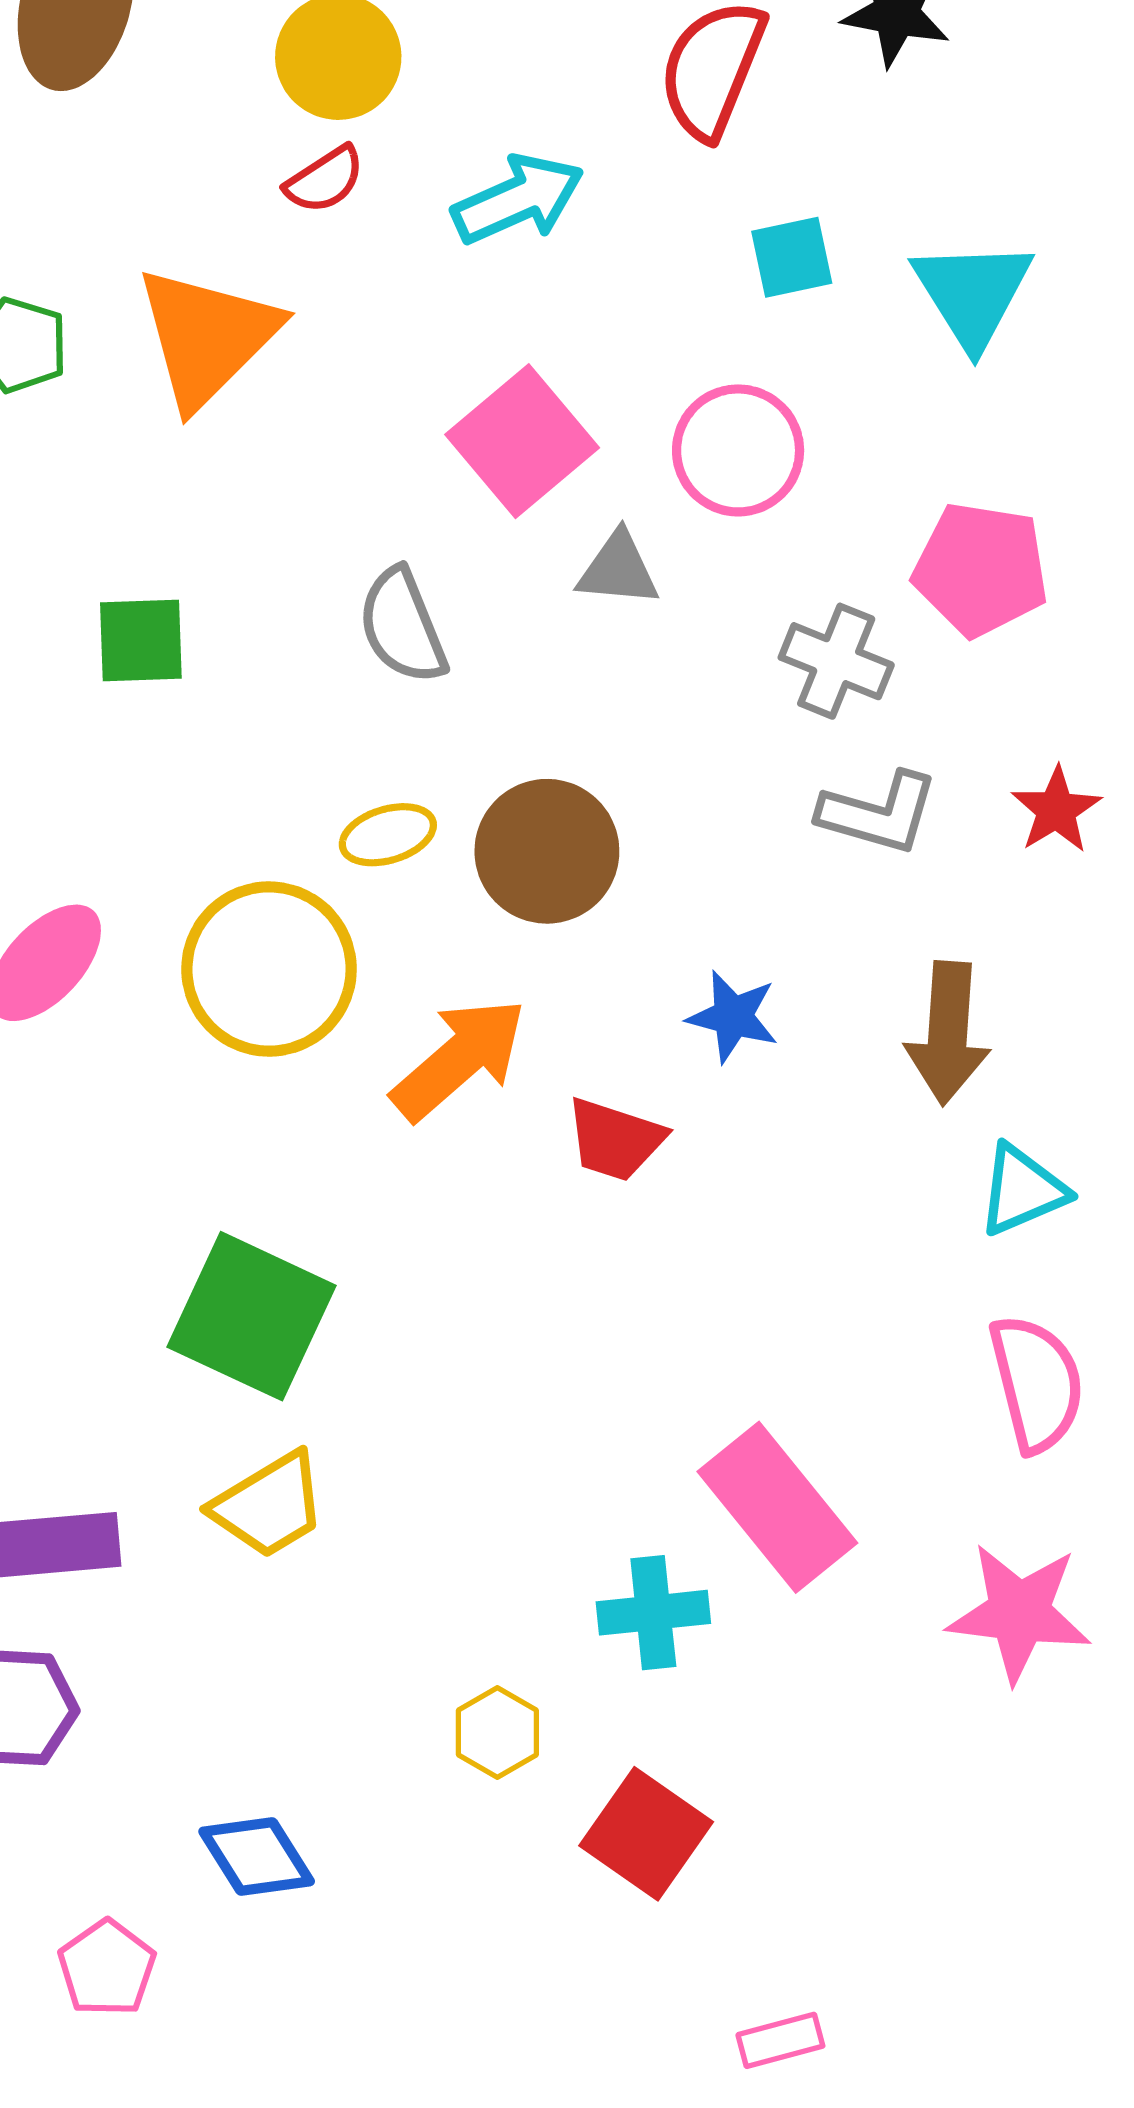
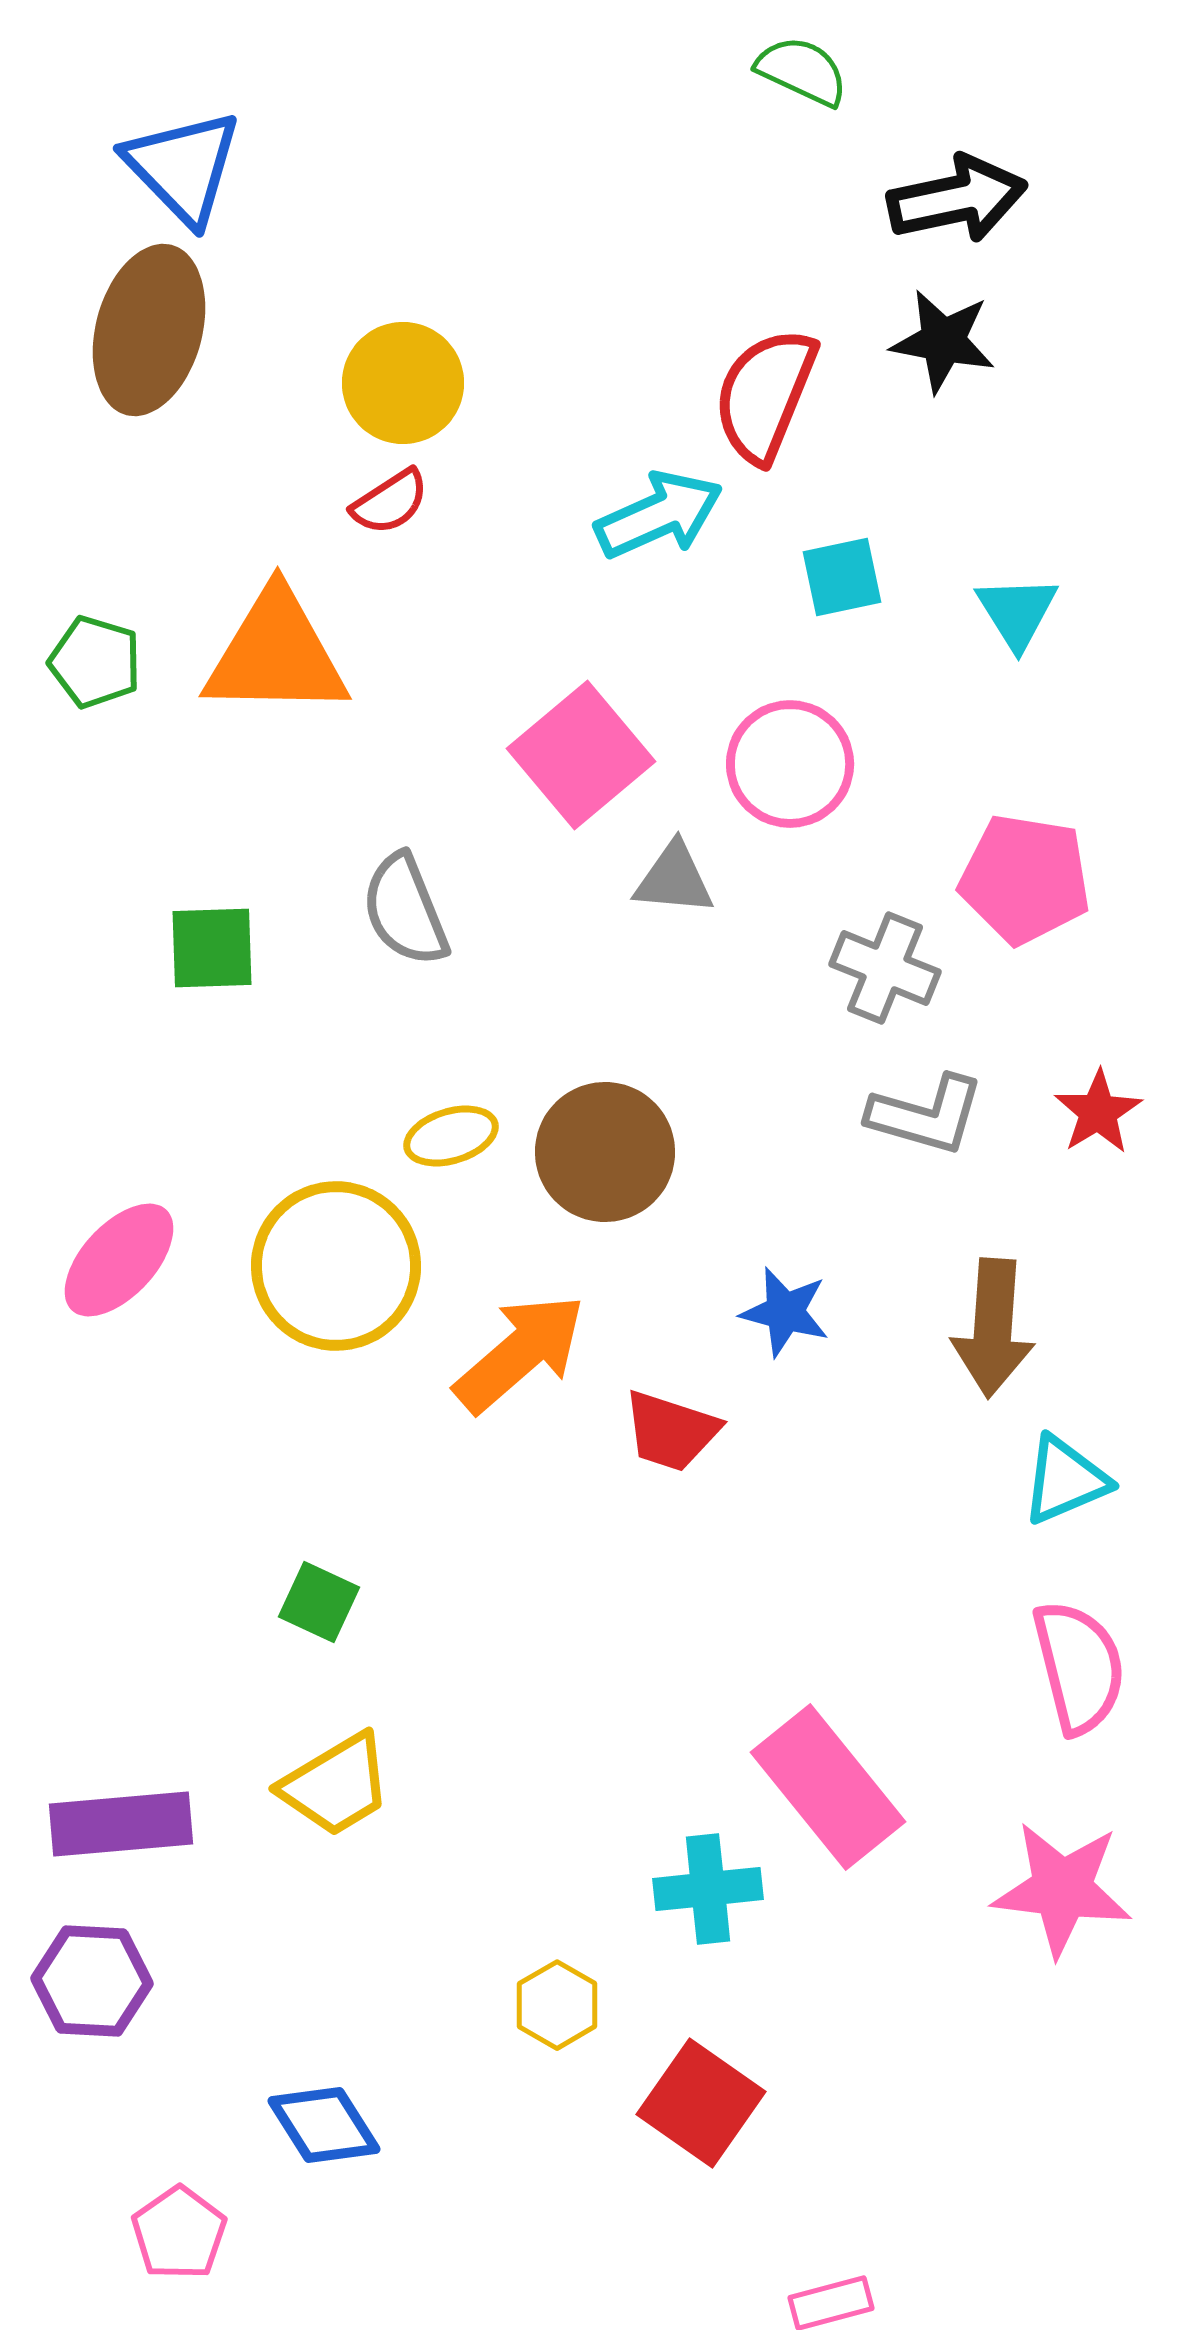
cyan arrow: (518, 199) -> (659, 515), moved
cyan triangle: (973, 293) -> (1017, 612), size x0.7
orange triangle: (207, 337) -> (276, 654), turned 46
gray semicircle: (402, 626) -> (405, 910), moved
green square: (251, 1316) -> (319, 1602), size x0.5

